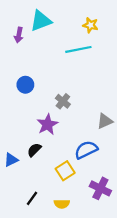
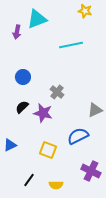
yellow star: (90, 25) -> (85, 11), moved
purple star: (47, 124) -> (43, 113), turned -30
black semicircle: (34, 150) -> (22, 107), moved
yellow square: (65, 171) -> (48, 150), moved, turned -36

